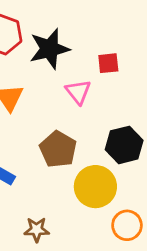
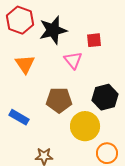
brown pentagon: (58, 149) -> (59, 100), turned -30

